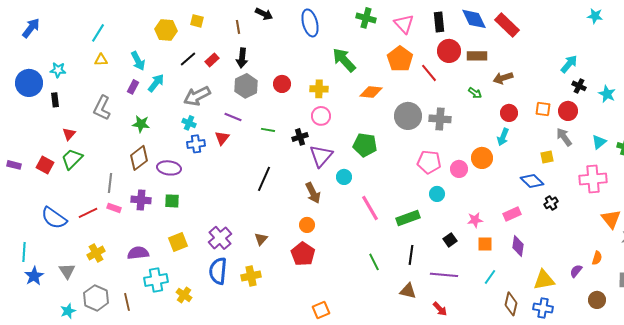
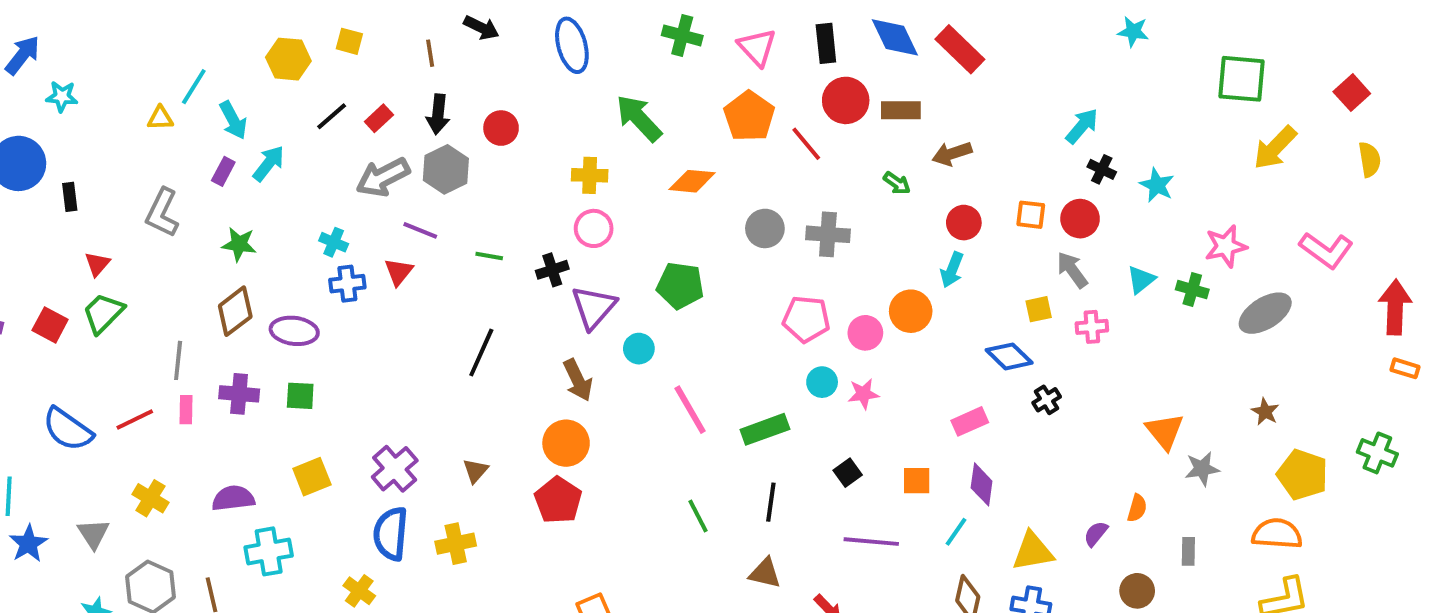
cyan line: (98, 33) -> (194, 87), moved
cyan star: (58, 70) -> (62, 97), moved
red circle: (282, 84) -> (501, 128), moved
gray arrow: (197, 96) -> (383, 177), moved
gray circle: (408, 116) -> (765, 228), size x0.7
pink cross: (593, 179) -> (1092, 327), moved, size x0.6
pink rectangle: (114, 208) -> (186, 410), turned 72
pink star: (475, 220) -> (863, 394), moved
orange circle: (307, 225) -> (566, 443), size x1.5
yellow cross: (96, 253) -> (150, 498), turned -30
purple line: (444, 275) -> (871, 542), moved
cyan line: (490, 277) -> (956, 532), moved
yellow cross: (184, 295) -> (359, 591), moved

